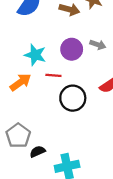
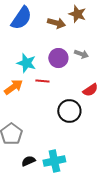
black circle: (73, 98) -> (69, 111), moved
black semicircle: (38, 152) -> (28, 161), moved

